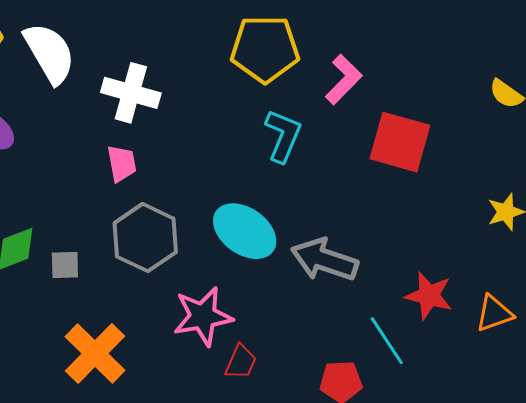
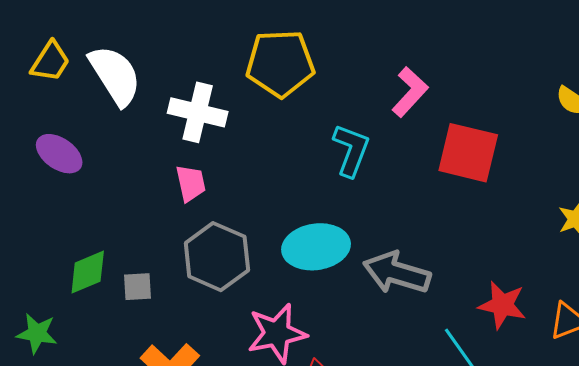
yellow pentagon: (265, 49) -> (280, 63), moved
cyan ellipse: (245, 231) -> (316, 247), turned -42

